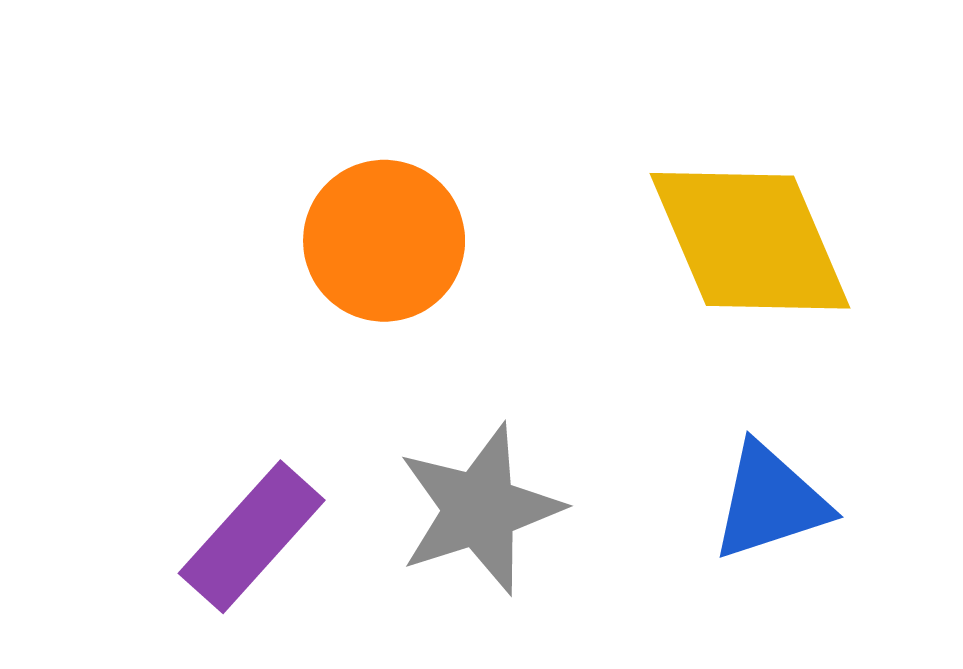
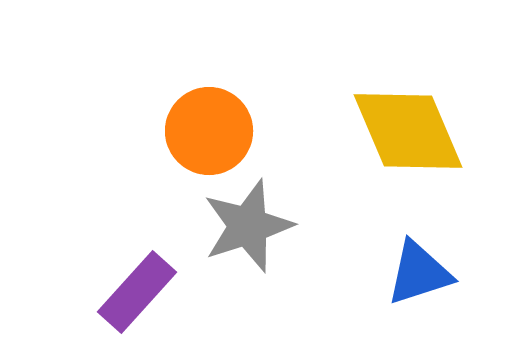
gray star: (480, 509) -> (248, 226), moved

